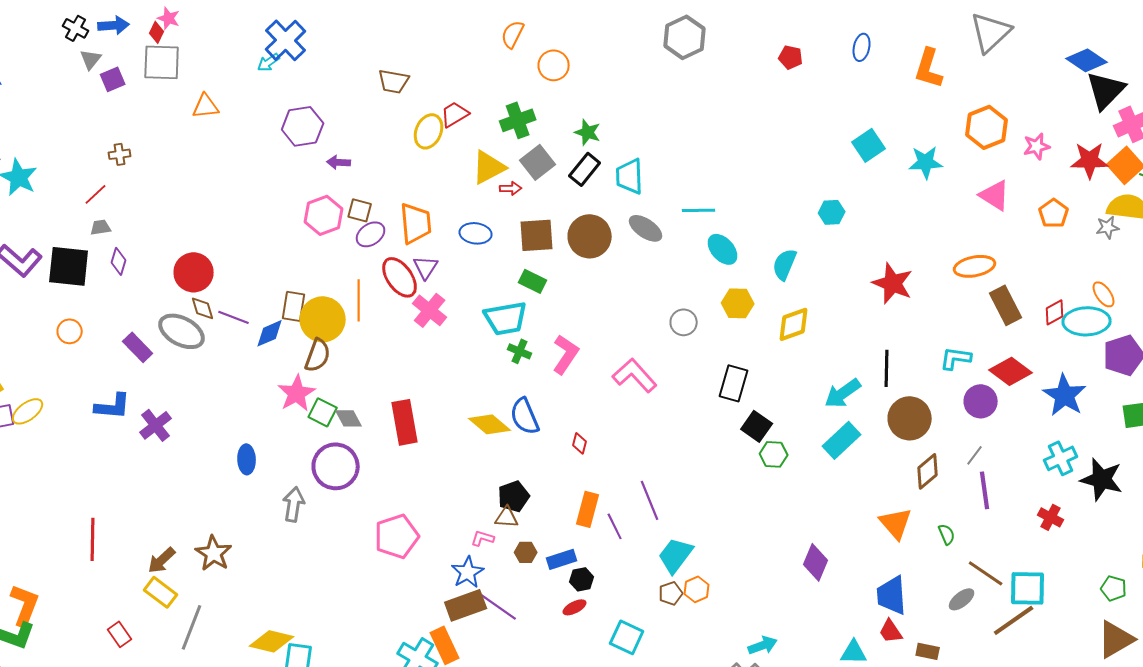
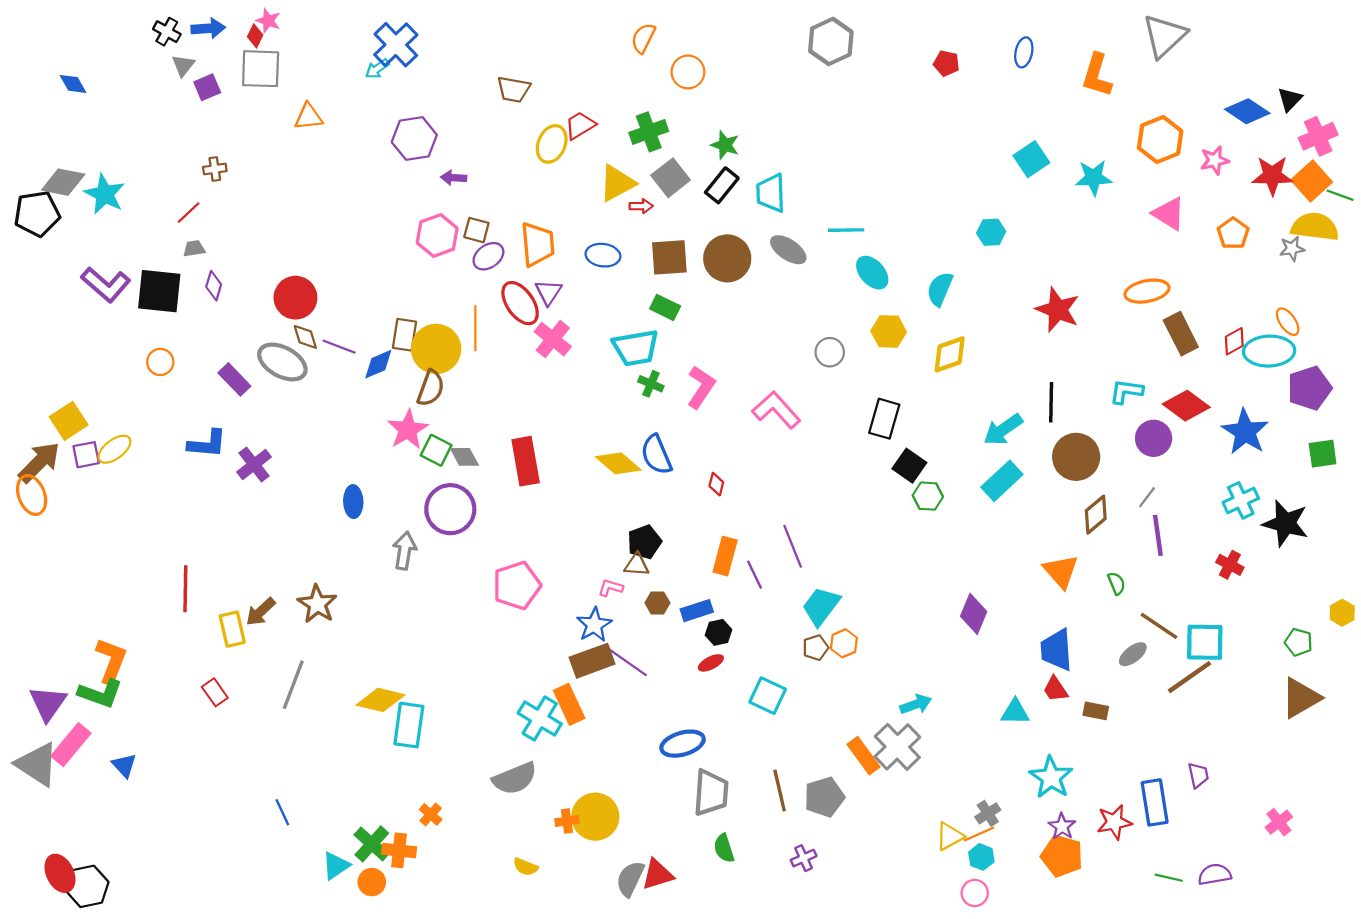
blue diamond: (1087, 60) -> (1247, 111), moved
black triangle: (1106, 90) -> (1290, 99), size x0.6
yellow rectangle: (161, 592) -> (232, 629), moved, turned 40

